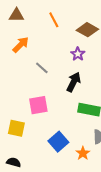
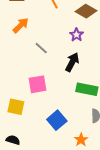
orange star: (83, 153) -> (81, 140), moved

